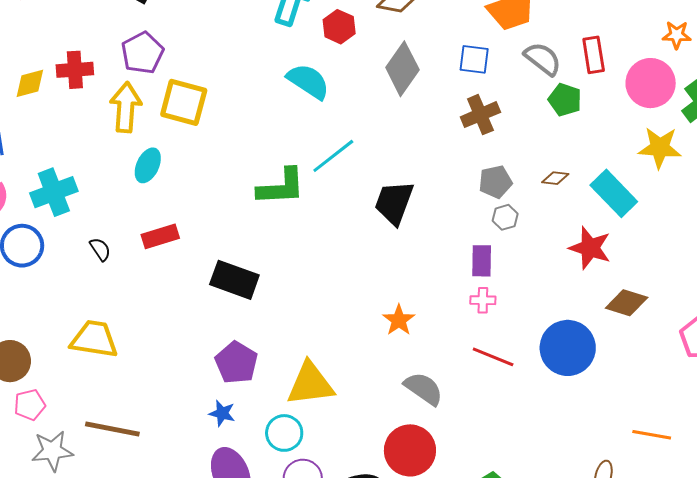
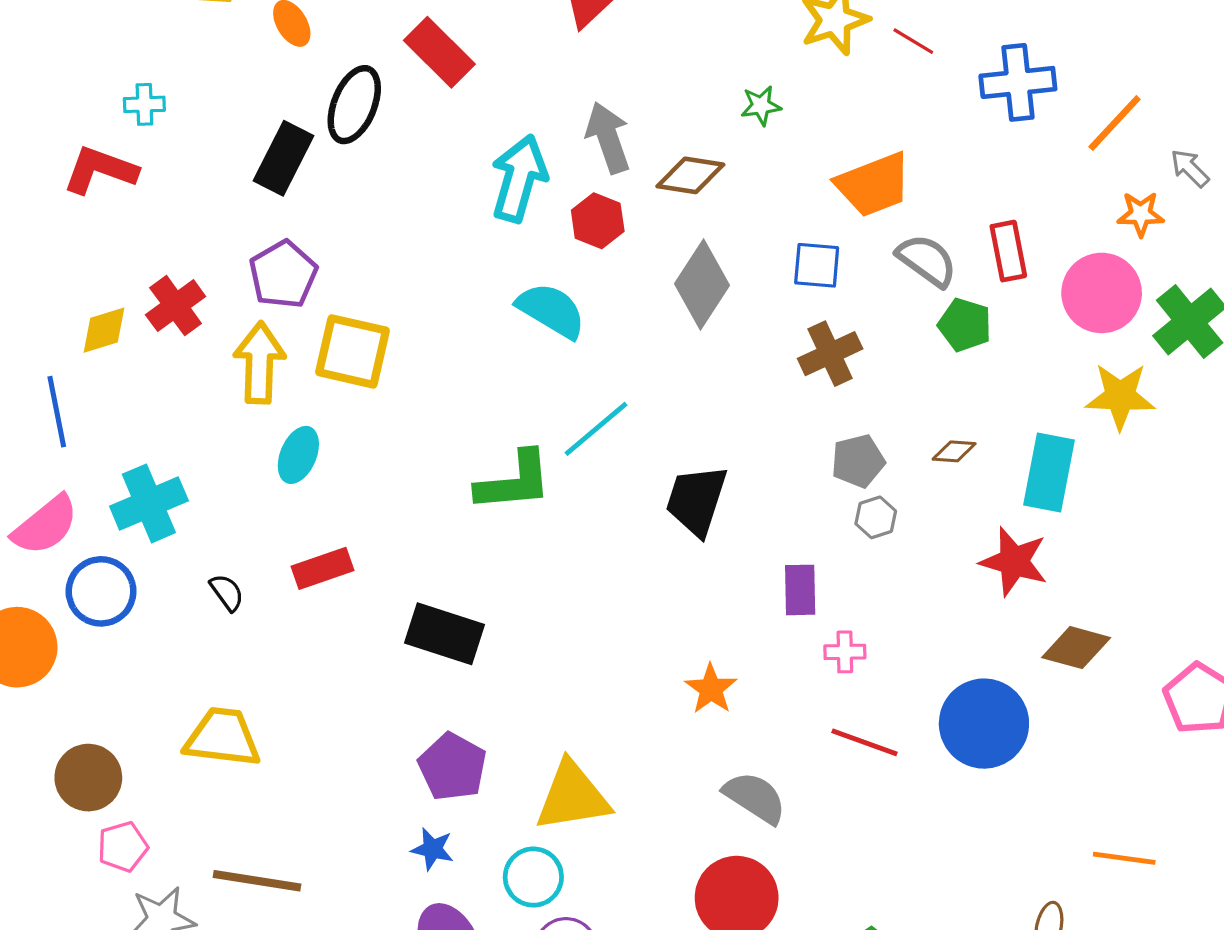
red cross: (75, 70) -> (176, 306), turned -30
cyan rectangle: (614, 193) -> (1049, 472), turned 57
purple rectangle: (482, 261) -> (800, 590), moved

